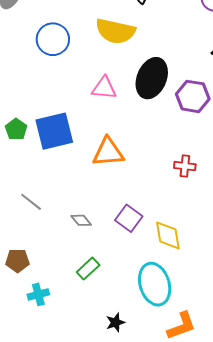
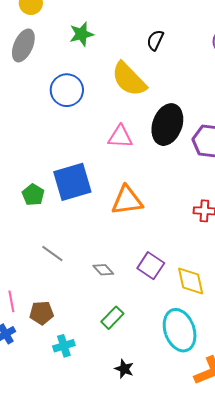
yellow semicircle: (115, 31) -> (129, 79), turned 36
green pentagon: (16, 129) -> (33, 195), moved
black star: (115, 322) -> (124, 369), moved, turned -30

